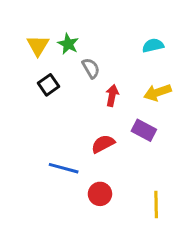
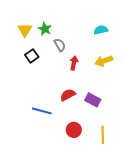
purple rectangle: (144, 130) -> (93, 100), moved
red circle: (100, 194) -> (74, 130), moved

